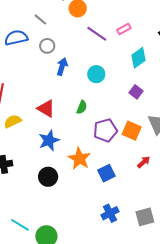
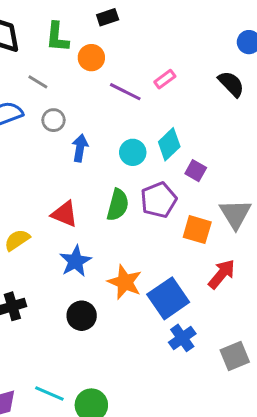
cyan diamond: (138, 58) -> (169, 144), moved
green semicircle: (82, 107) -> (118, 205), size x1.5
purple pentagon: (105, 130) -> (159, 200), moved
red arrow: (144, 162) -> (222, 274), size x1.5
blue square: (106, 173) -> (168, 298), size x1.5
blue cross: (110, 213) -> (182, 338), moved

